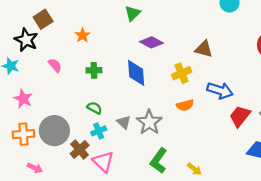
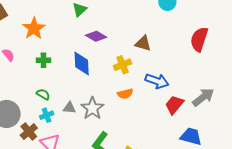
orange star: (82, 35) -> (34, 28), size x1.6
gray triangle: (124, 122) -> (69, 108), turned -40

